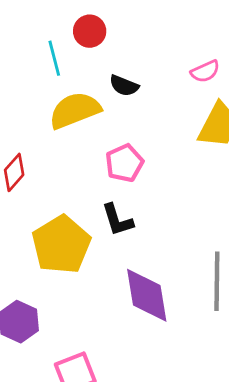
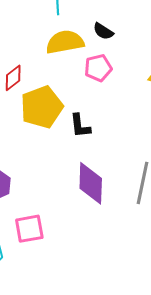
pink pentagon: (124, 163) -> (98, 68), moved
yellow pentagon: (61, 245) -> (42, 107), moved

